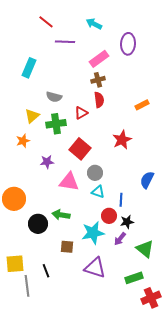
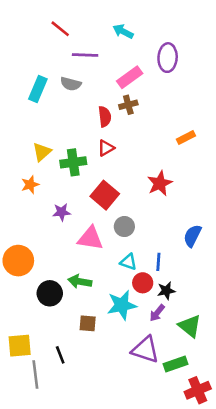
gray semicircle: (54, 97) -> (71, 84), moved
red semicircle: (99, 100) -> (105, 117), moved
cyan triangle: (98, 192) -> (128, 262), moved
purple triangle: (95, 268) -> (145, 350), moved

